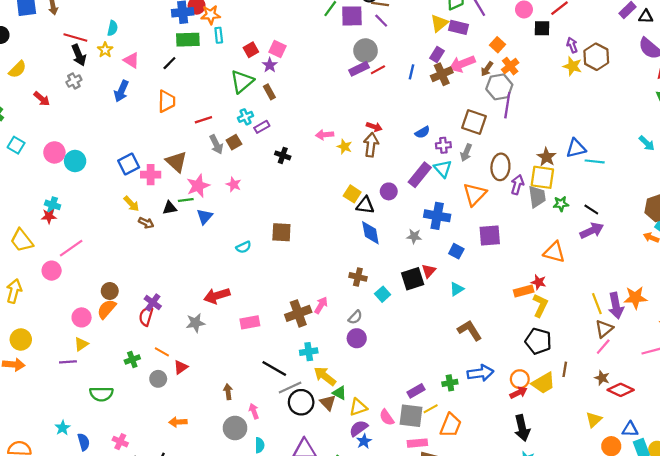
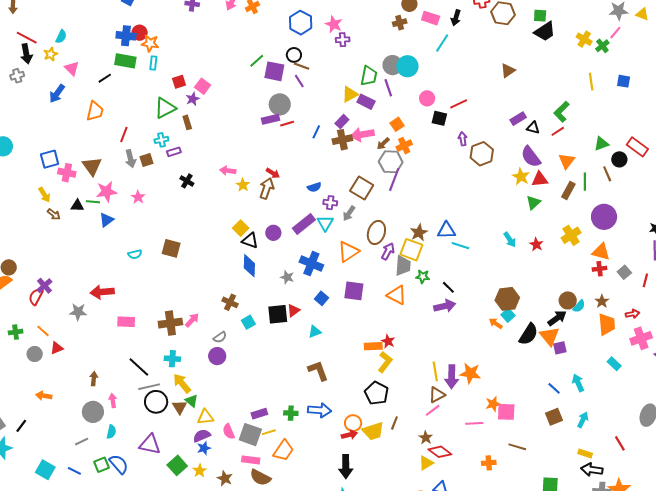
yellow star: (572, 66) -> (521, 177), moved
red line: (203, 120) -> (124, 134), turned -63
orange triangle: (554, 252) -> (397, 295), moved
yellow triangle: (594, 420) -> (426, 463), moved

